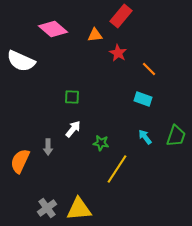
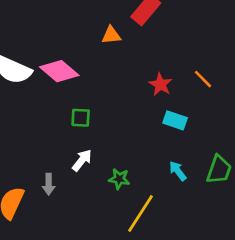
pink diamond: (53, 29) -> (59, 71), moved
red star: (118, 53) -> (160, 84), moved
orange line: (149, 69) -> (203, 79), moved

